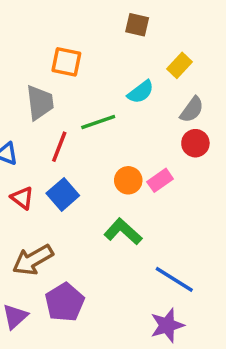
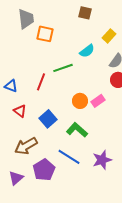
gray trapezoid: (40, 103) -> (26, 19), moved
blue square: (63, 194) -> (48, 119), moved
blue line: (174, 279) -> (69, 157), moved
purple star: (167, 325) -> (102, 160), moved

